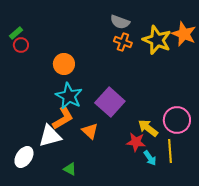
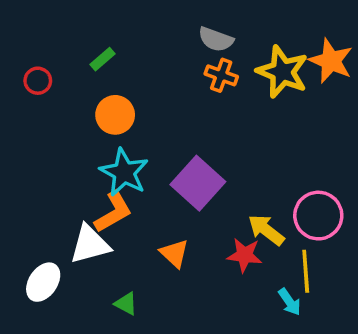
green rectangle: (16, 33) -> (103, 59), moved
orange triangle: (90, 131) -> (174, 253), moved
cyan arrow: (150, 158) -> (290, 302), moved

